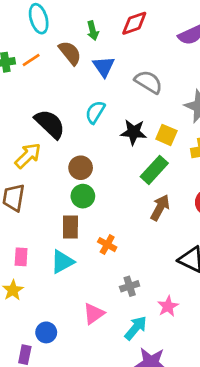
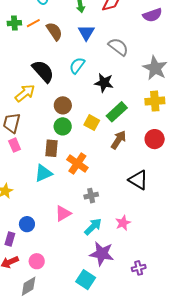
brown semicircle: (70, 53) -> (54, 31), moved
yellow square: (166, 135) -> (92, 123), moved
orange cross: (107, 245) -> (77, 164), size x1.5
pink rectangle: (21, 257) -> (15, 145), moved, turned -32
pink star: (168, 306) -> (123, 223), moved

